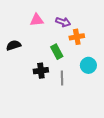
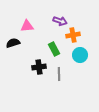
pink triangle: (37, 20) -> (27, 26), moved
cyan circle: (88, 65) -> (80, 55), moved

